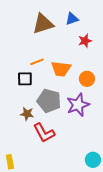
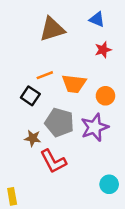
blue triangle: (72, 19) -> (97, 19), moved, turned 40
black square: (25, 79) -> (30, 96), turned 35
cyan circle: (93, 160) -> (109, 184), moved

